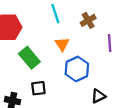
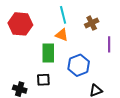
orange triangle: (62, 44) -> (62, 35), moved, turned -40
green rectangle: (29, 58) -> (48, 53), moved, turned 36

